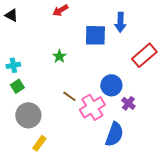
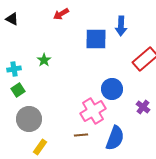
green star: (59, 56) -> (44, 60), moved
brown line: (69, 96) -> (81, 135), moved, turned -40
purple cross: (128, 103) -> (143, 107), moved

